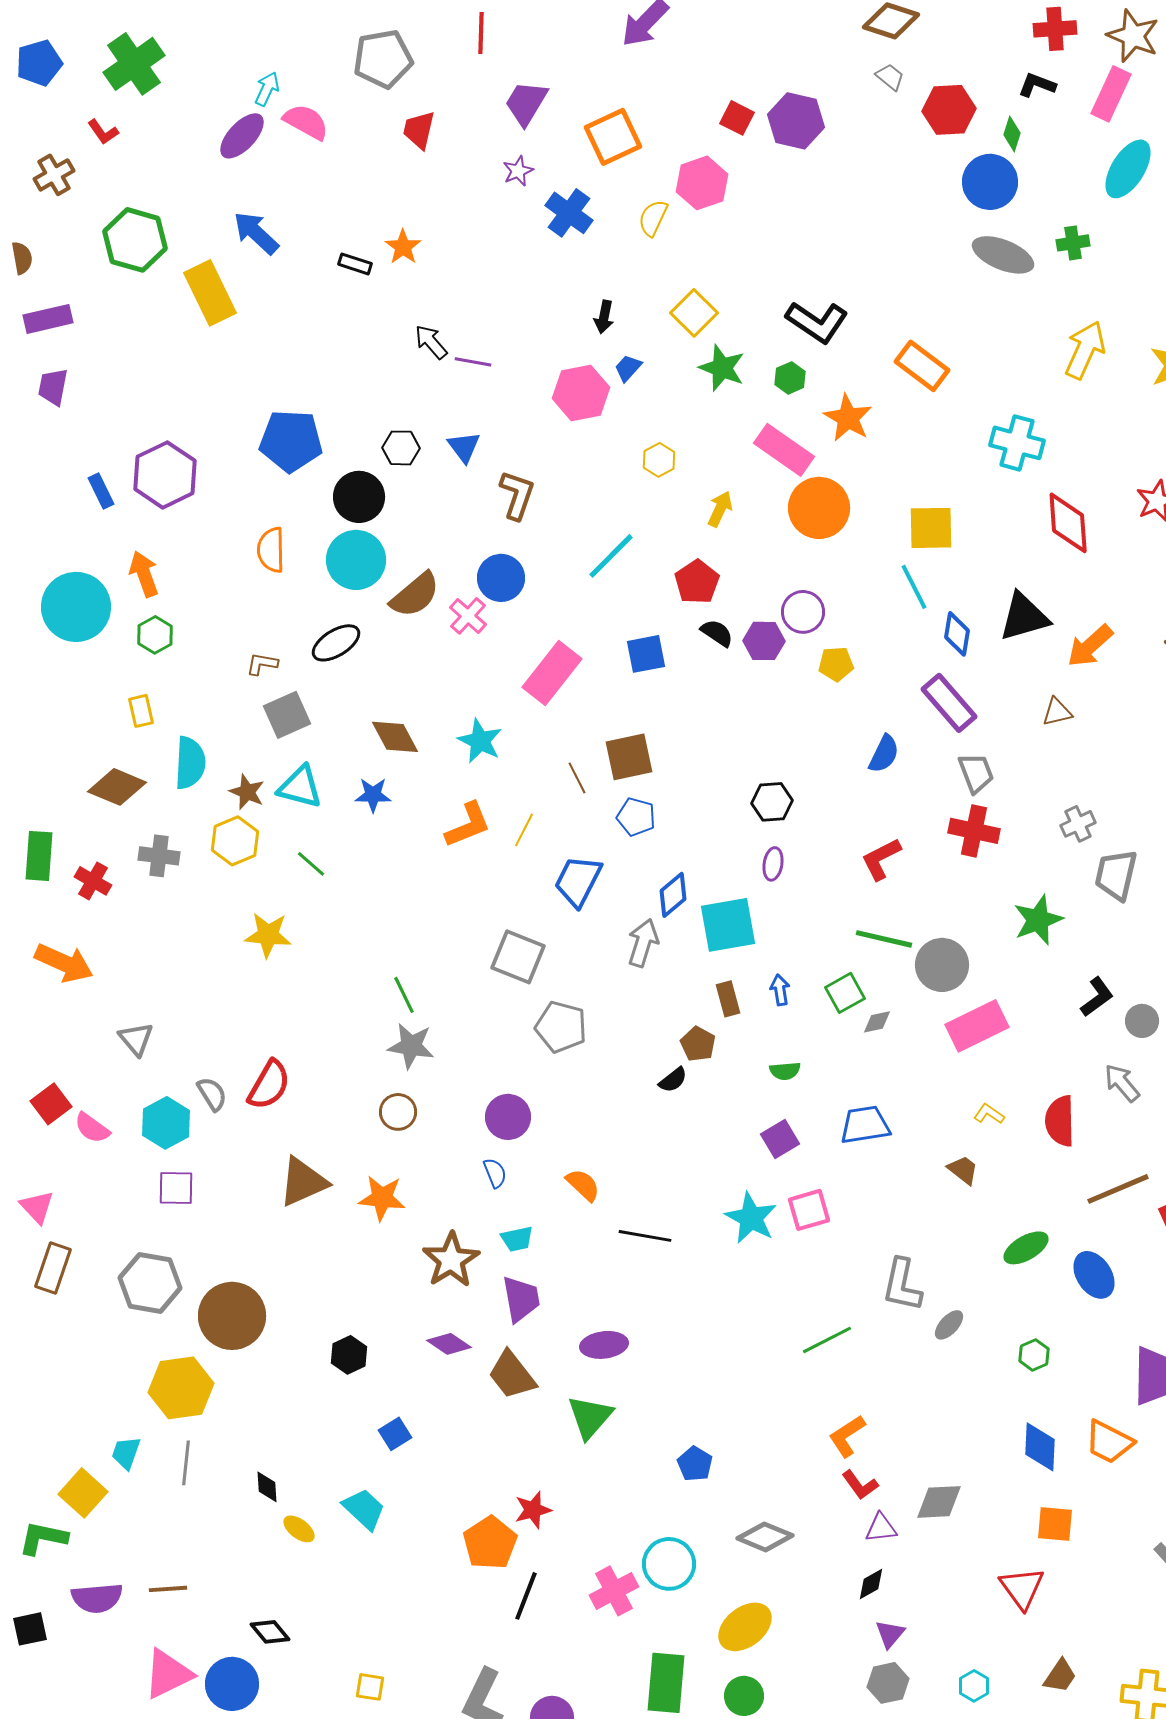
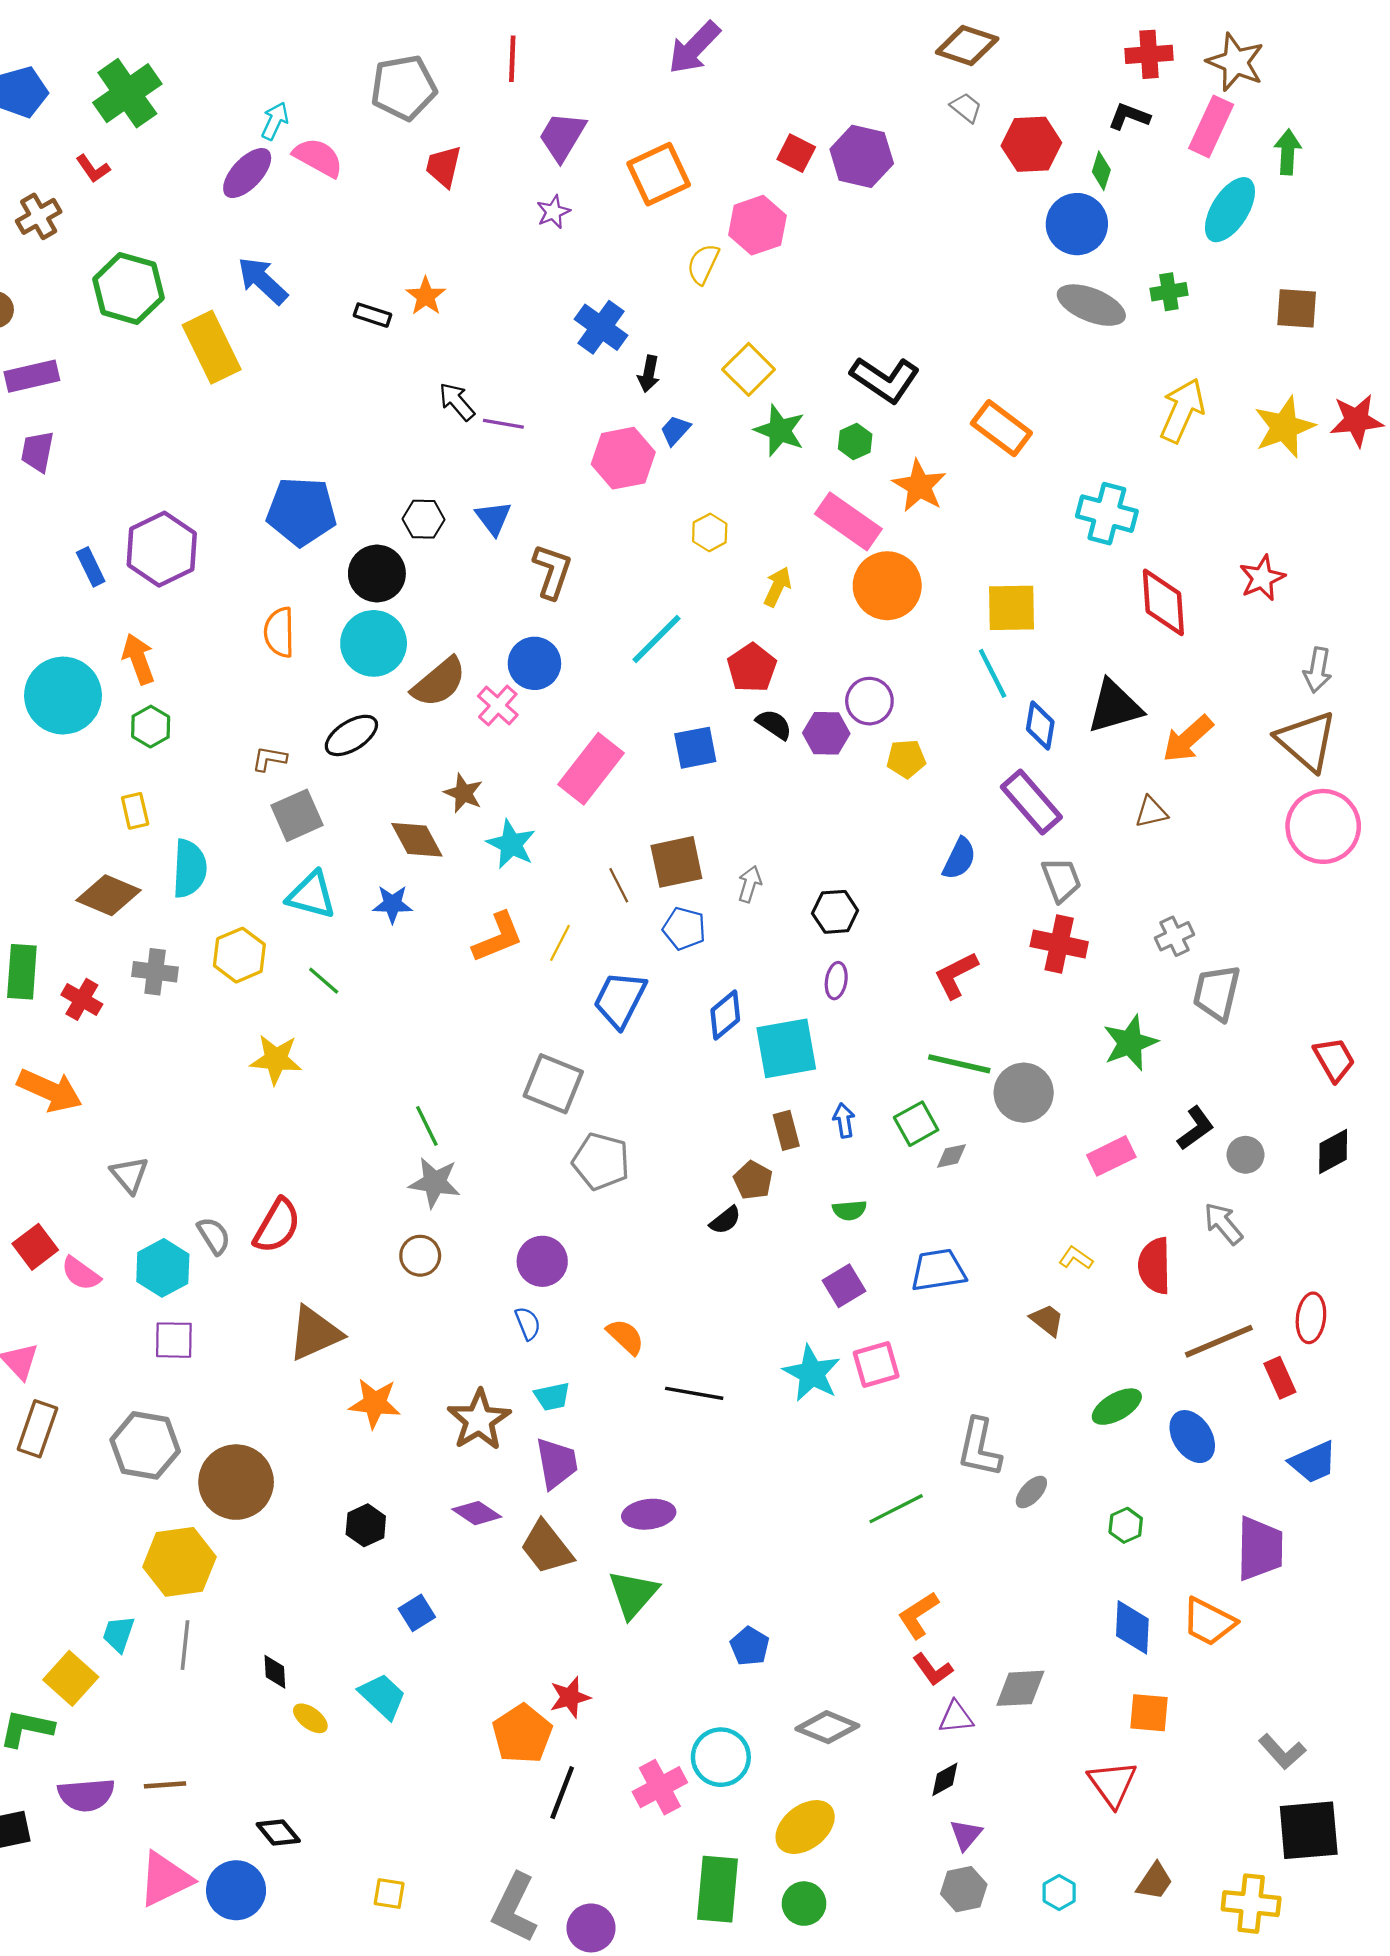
blue cross: (569, 213) -> (601, 327), moved
brown star: (247, 792) -> (463, 793), moved
gray arrow: (643, 943) -> (750, 884), moved, size x0.7
pink rectangle: (977, 1026) -> (1111, 1156), moved, size x0.7
orange star: (382, 1198) -> (375, 1403), moved

